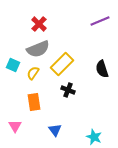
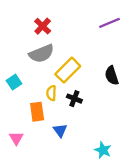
cyan square: (13, 65) -> (14, 82), moved, turned 32
yellow semicircle: (33, 73) -> (51, 93), moved, turned -32
blue triangle: (55, 130) -> (60, 130), moved

